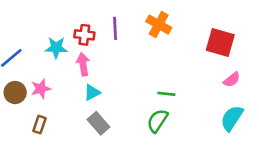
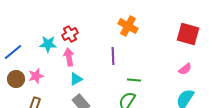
purple line: (115, 28) -> (113, 56), moved
red cross: (84, 35) -> (70, 34), turned -35
red square: (220, 43) -> (188, 34), moved

